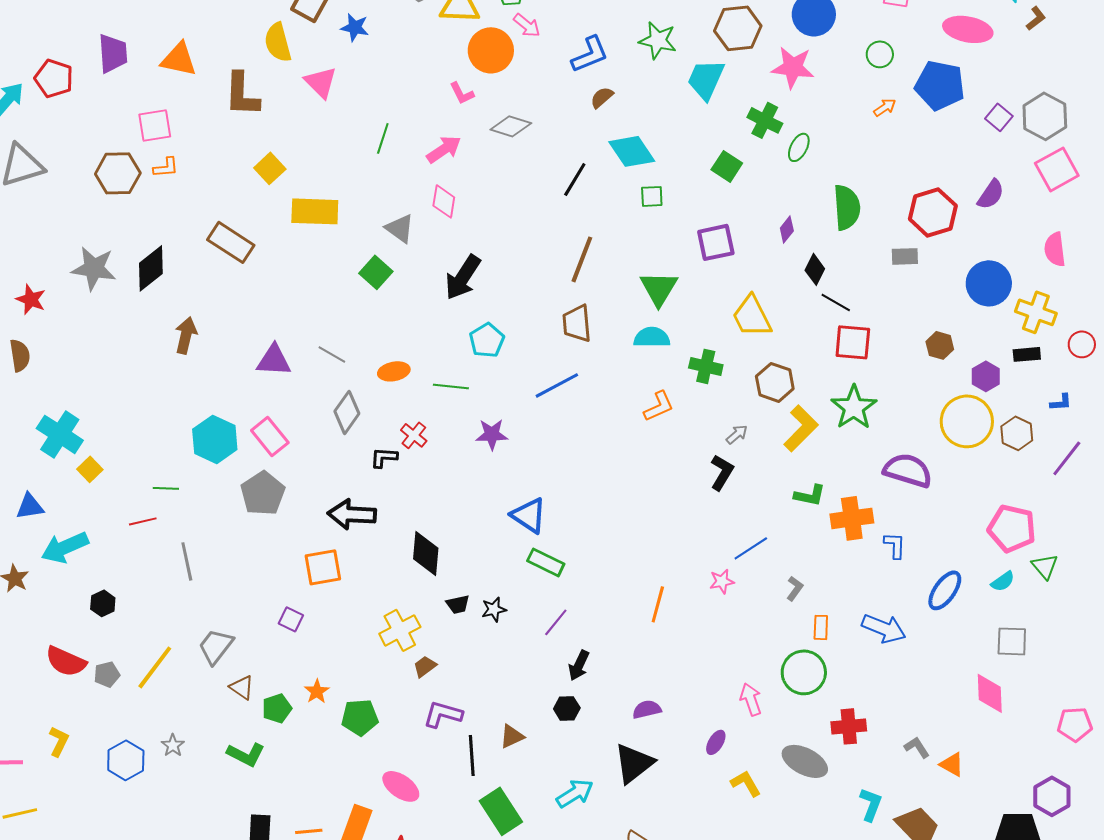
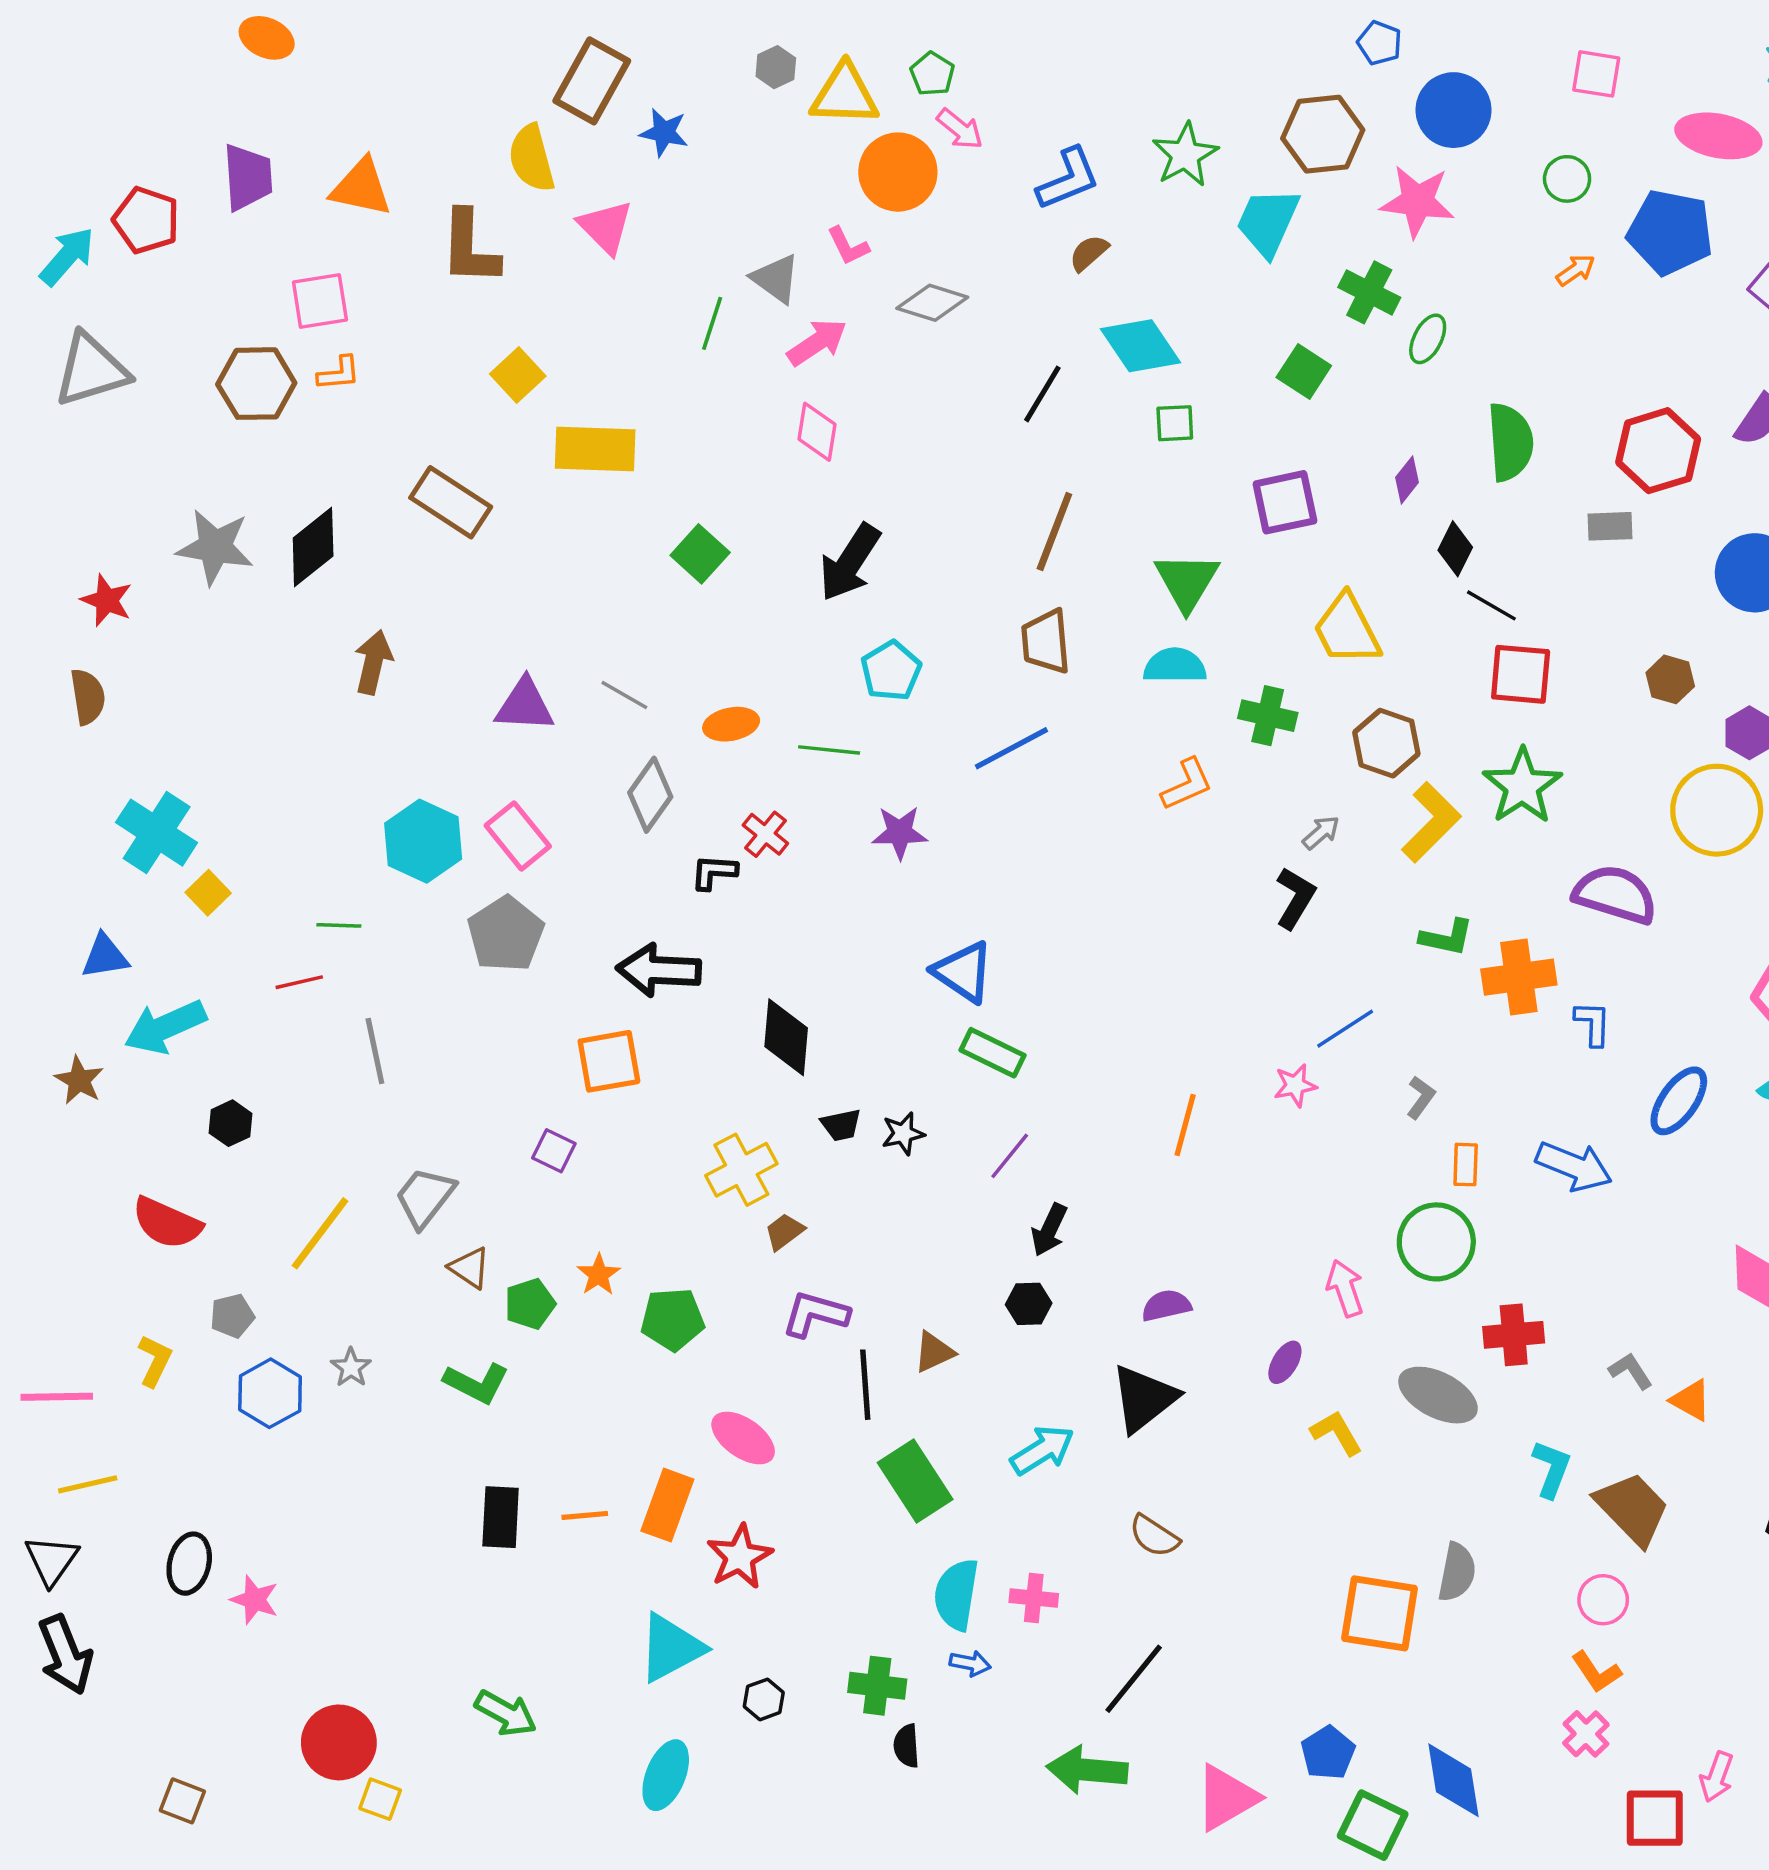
green star: (658, 40) -> (1185, 155), turned 30
gray triangle: (400, 228) -> (776, 279), moved
gray pentagon: (107, 674) -> (232, 1316), moved

